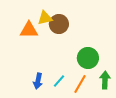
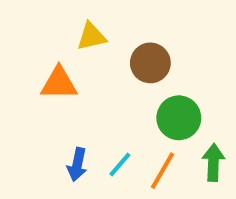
brown circle: (59, 24) -> (150, 63), moved
orange triangle: (29, 30) -> (59, 83), moved

